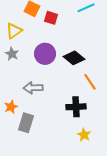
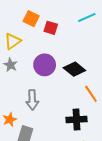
gray arrow: (33, 88) -> (32, 100), turned -90

